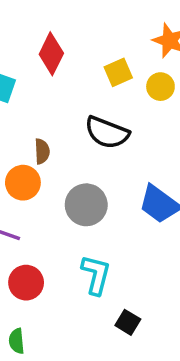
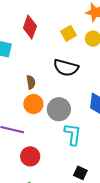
orange circle: (23, 183) -> (33, 104), moved
cyan L-shape: (96, 275) -> (73, 134), moved
black square: (128, 322) -> (80, 173), moved

